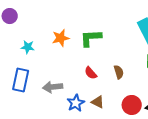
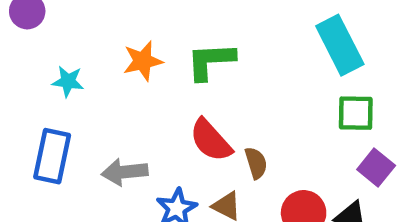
brown semicircle: (119, 72) -> (256, 163), moved
red semicircle: (91, 73) -> (211, 140), size x1.5

